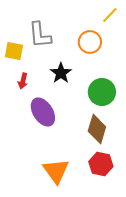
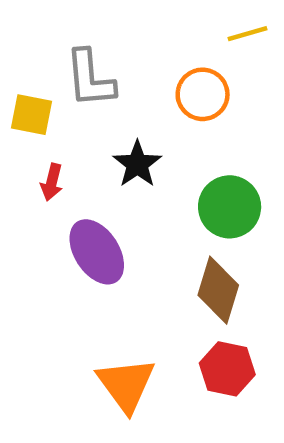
yellow line: (110, 15) -> (248, 34), turned 30

